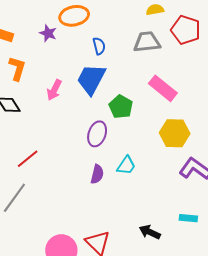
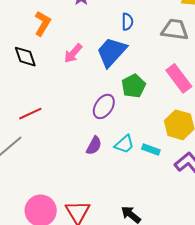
cyan rectangle: (188, 218) -> (151, 150), moved

